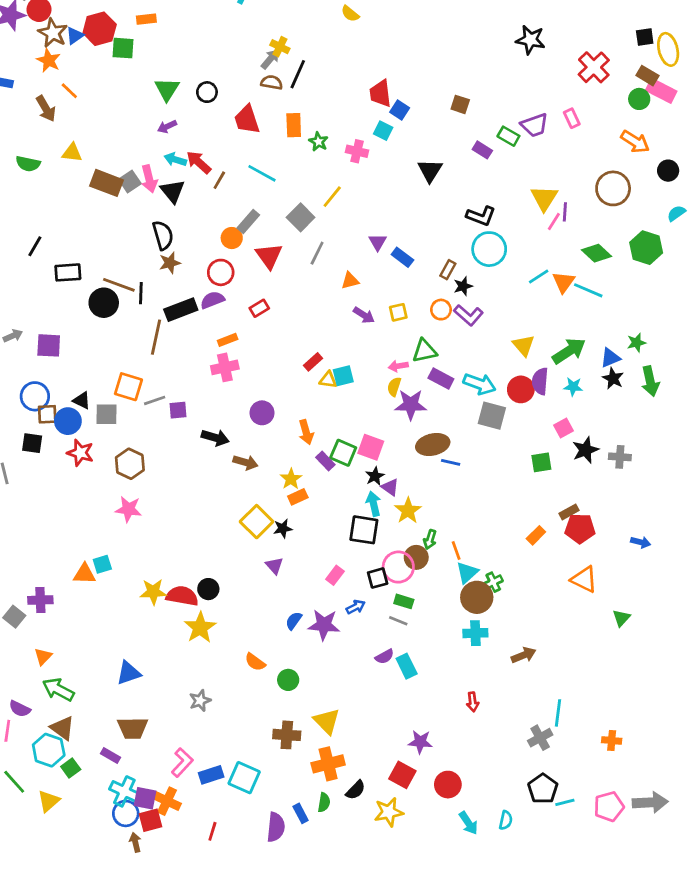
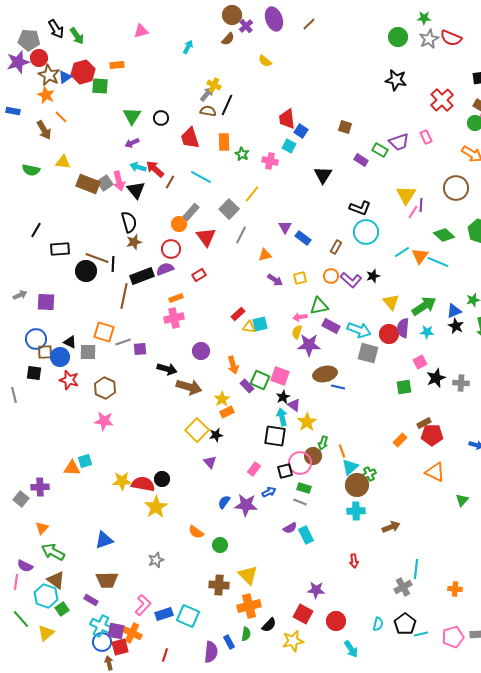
black star: (463, 286) -> (373, 276), moved
brown arrow: (245, 462) -> (189, 387), size x1.4
cyan semicircle: (506, 820) -> (378, 624), moved

